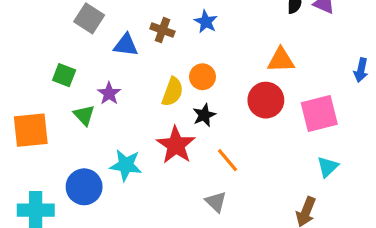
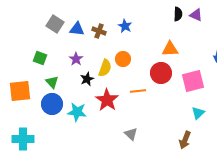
blue triangle: (126, 45) -> (77, 29), moved
purple star: (109, 93) -> (76, 59), moved
black star: (204, 115) -> (87, 79), moved
orange line: (228, 160) -> (138, 91), moved, turned -56
blue circle: (84, 187) -> (52, 104), moved

